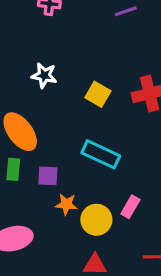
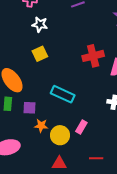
white star: (44, 75) -> (40, 24), moved
yellow square: (98, 94) -> (40, 54), moved, turned 35

